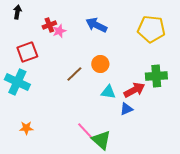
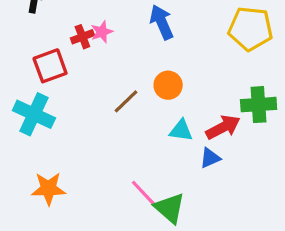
red cross: (49, 25) -> (82, 37), moved
blue arrow: (96, 25) -> (162, 22), turned 40
orange star: (26, 128) -> (48, 189), size x1.5

